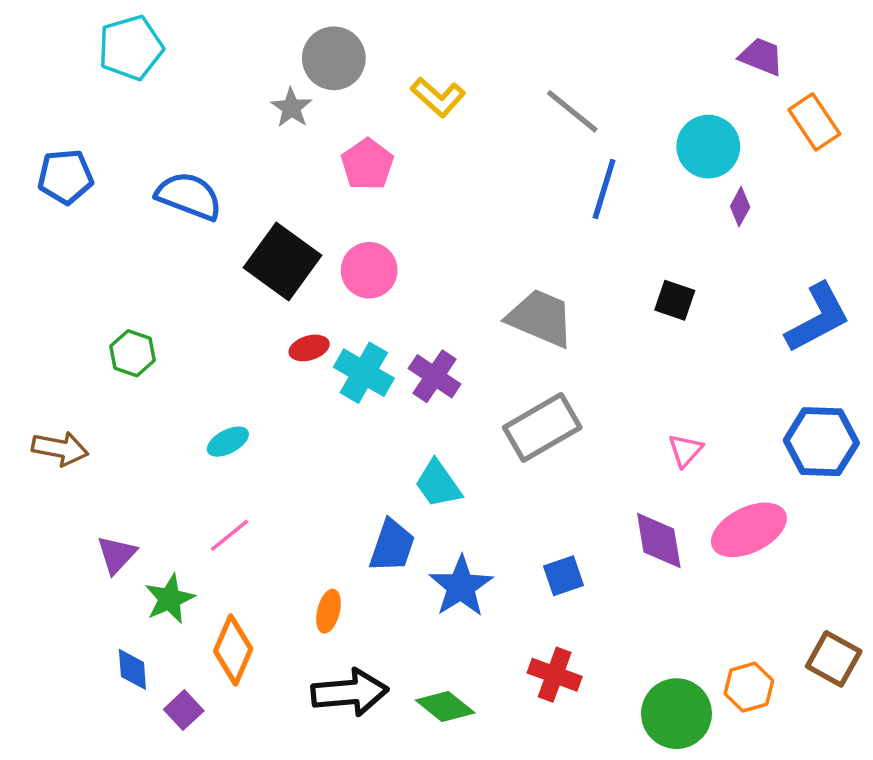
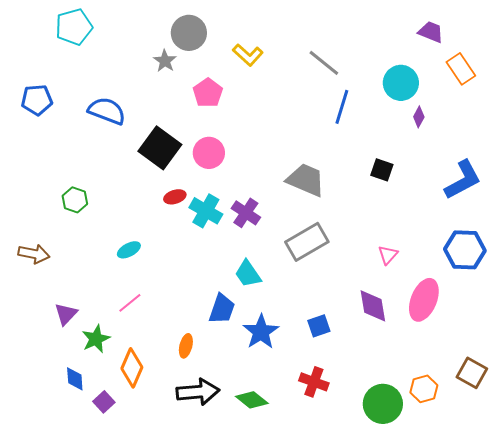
pink ellipse: (749, 530) -> (424, 300), turned -42

